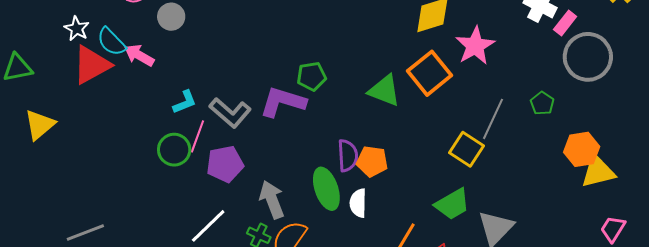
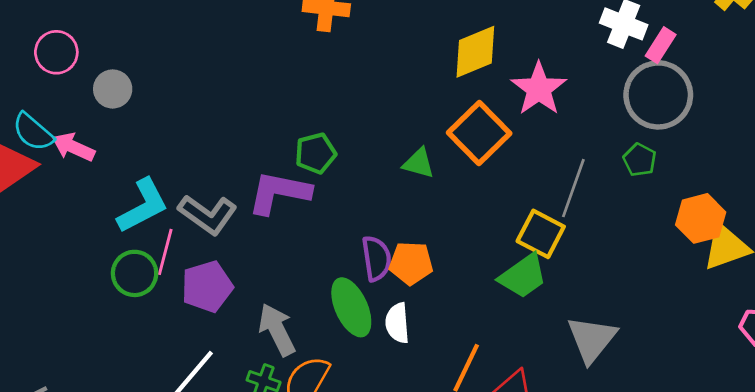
gray circle: (588, 57) -> (658, 95), moved
green triangle: (384, 91) -> (419, 163), size x0.7
cyan L-shape: (185, 102) -> (143, 206), size x1.6
green trapezoid: (452, 204) -> (523, 276), moved

